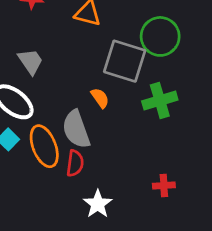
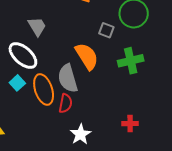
gray square: (125, 61) -> (106, 30), size x0.5
orange semicircle: (100, 98) -> (87, 56), size x1.8

